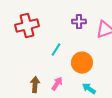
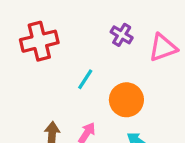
purple cross: (79, 22) -> (122, 35), turned 32

